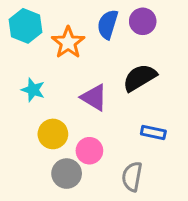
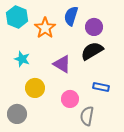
purple circle: (143, 21) -> (94, 27), moved
pink circle: (89, 151) -> (70, 99), moved
gray circle: (67, 174) -> (17, 114), moved

